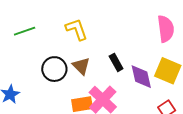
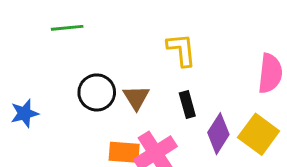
yellow L-shape: (77, 29) -> (181, 50), moved
purple diamond: (141, 77) -> (218, 134), turned 32

